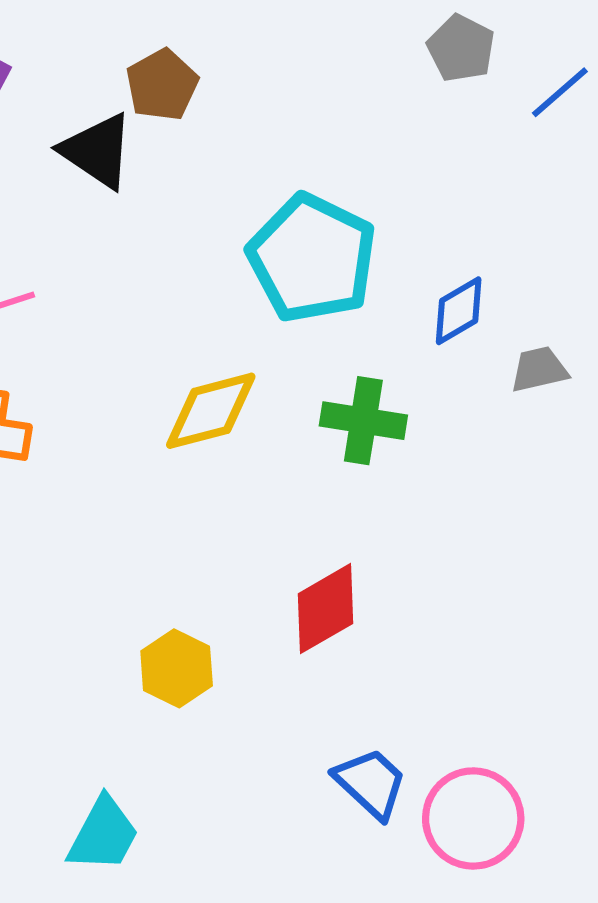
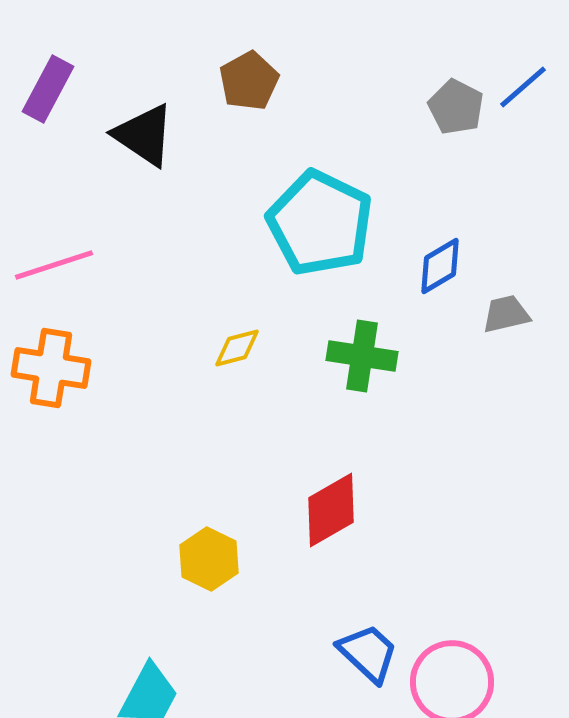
gray pentagon: (461, 48) -> (456, 107), moved
brown pentagon: (162, 85) -> (249, 81), moved
yellow diamond: (211, 411) -> (237, 348), size x0.6

